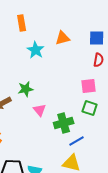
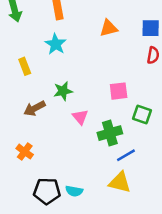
cyan star: (36, 50) -> (56, 44), moved
pink square: (89, 86) -> (119, 91), moved

